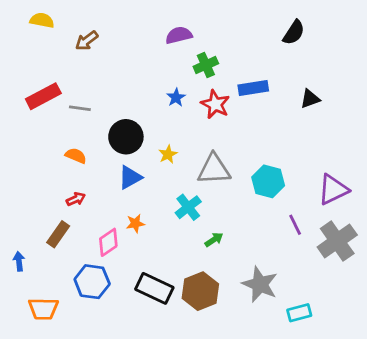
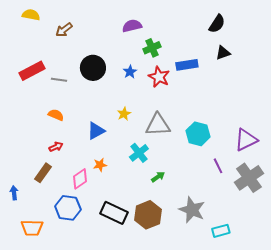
black triangle: (310, 99) -> (223, 53), moved
black circle: (126, 137) -> (93, 68), moved

